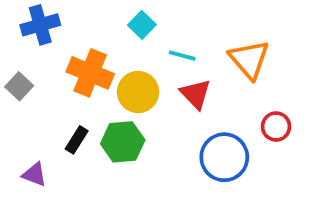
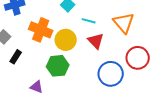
red circle: (276, 127) -> (138, 58), size x1.5
black rectangle: (77, 140) -> (16, 57), moved
purple triangle: (35, 174) -> (37, 87), moved

